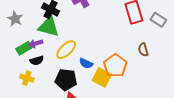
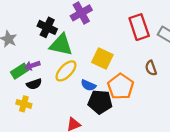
green triangle: (49, 27) -> (61, 45), moved
yellow square: (102, 77) -> (102, 58), moved
black pentagon: (66, 80) -> (100, 102), moved

